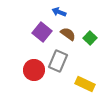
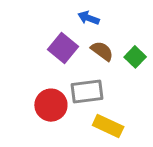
gray rectangle: (58, 61) -> (87, 92), turned 60
yellow rectangle: (85, 84) -> (108, 126), moved

